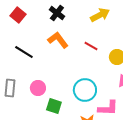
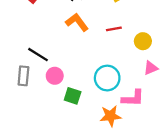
red line: (91, 46) -> (114, 29), turned -40
black line: (24, 52) -> (38, 55), moved

